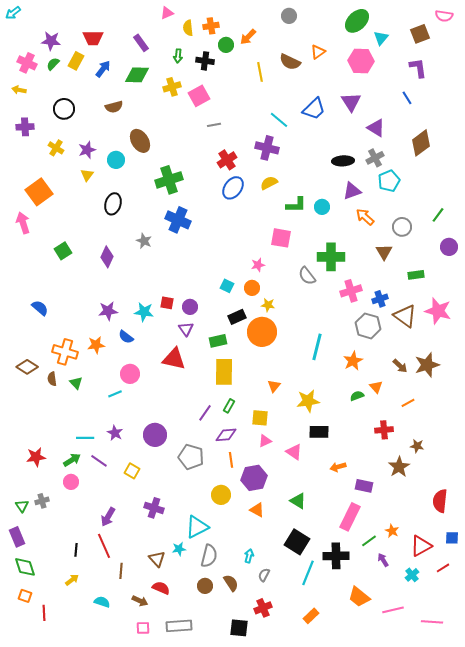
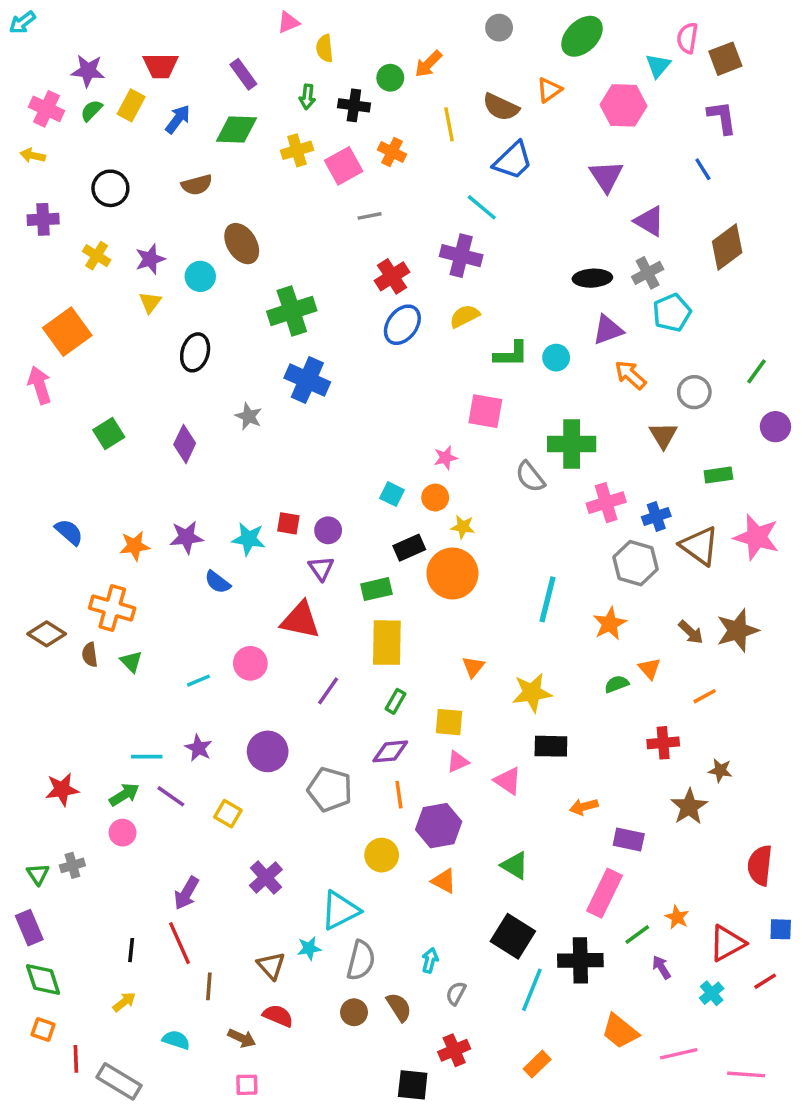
pink semicircle: (444, 16) -> (687, 38), moved, turned 90
green ellipse: (357, 21) -> (582, 36), moved
orange cross: (211, 26) -> (392, 152), moved, turned 35
blue trapezoid: (314, 109) -> (513, 161), moved
orange star: (96, 345) -> (135, 546), moved
pink circle: (130, 374) -> (250, 663), moved
purple line: (205, 413) -> (328, 691), moved
purple cross: (154, 508) -> (266, 878), turned 30
gray rectangle: (179, 626) -> (119, 1081), moved, turned 35

